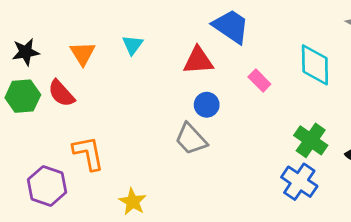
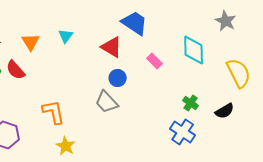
red triangle: (198, 61) -> (112, 47), turned 35
green cross: (311, 140) -> (191, 103), size x0.7
orange L-shape: (88, 153) -> (54, 112), moved

